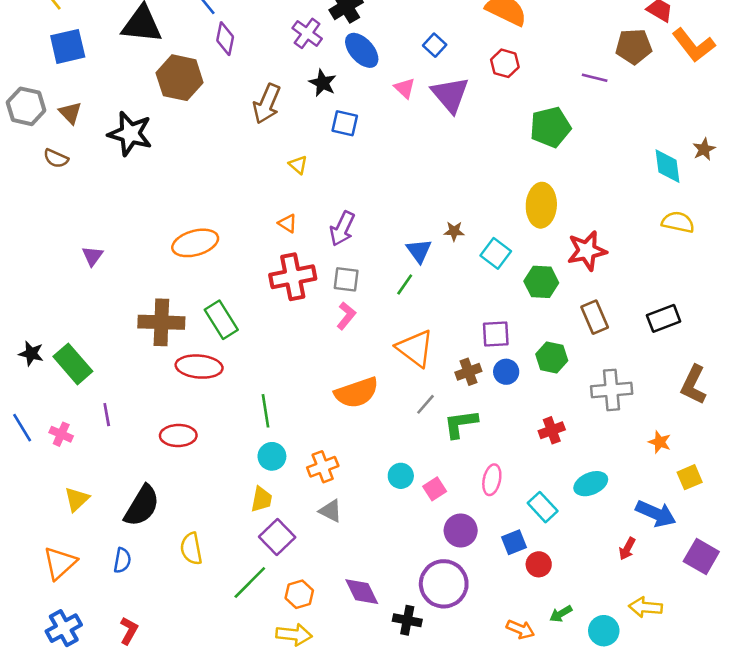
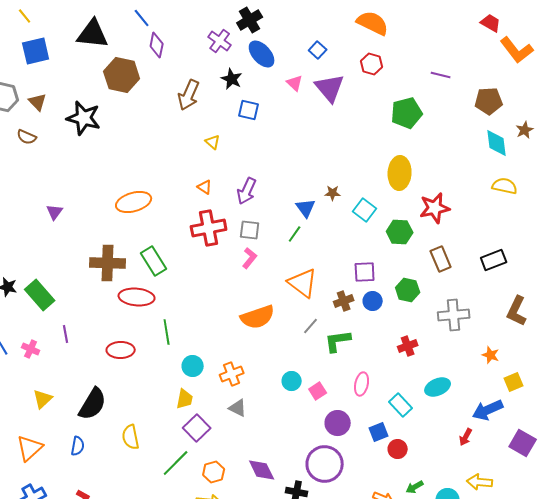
brown pentagon: (634, 46) -> (489, 101), moved
green line: (265, 411) -> (167, 332), moved
blue arrow: (656, 514) -> (488, 410), turned 132

